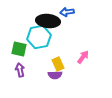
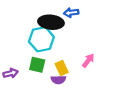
green square: (19, 49) -> (37, 65), moved
purple arrow: (20, 70) -> (11, 73), moved, turned 88

